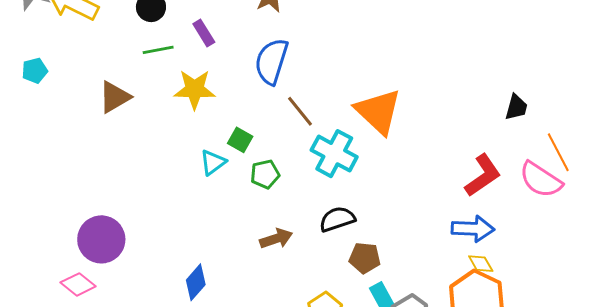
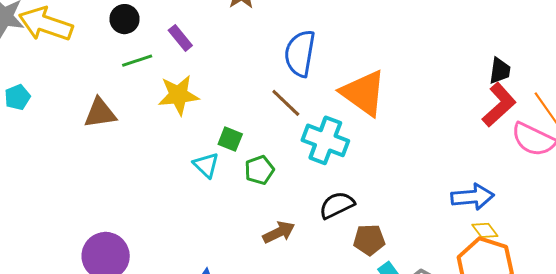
blue semicircle: (271, 61) -> (300, 53), moved
brown triangle: (115, 97) -> (100, 113), turned 30
cyan triangle: (213, 162) -> (206, 165), turned -32
red L-shape: (483, 175) -> (499, 105), moved

